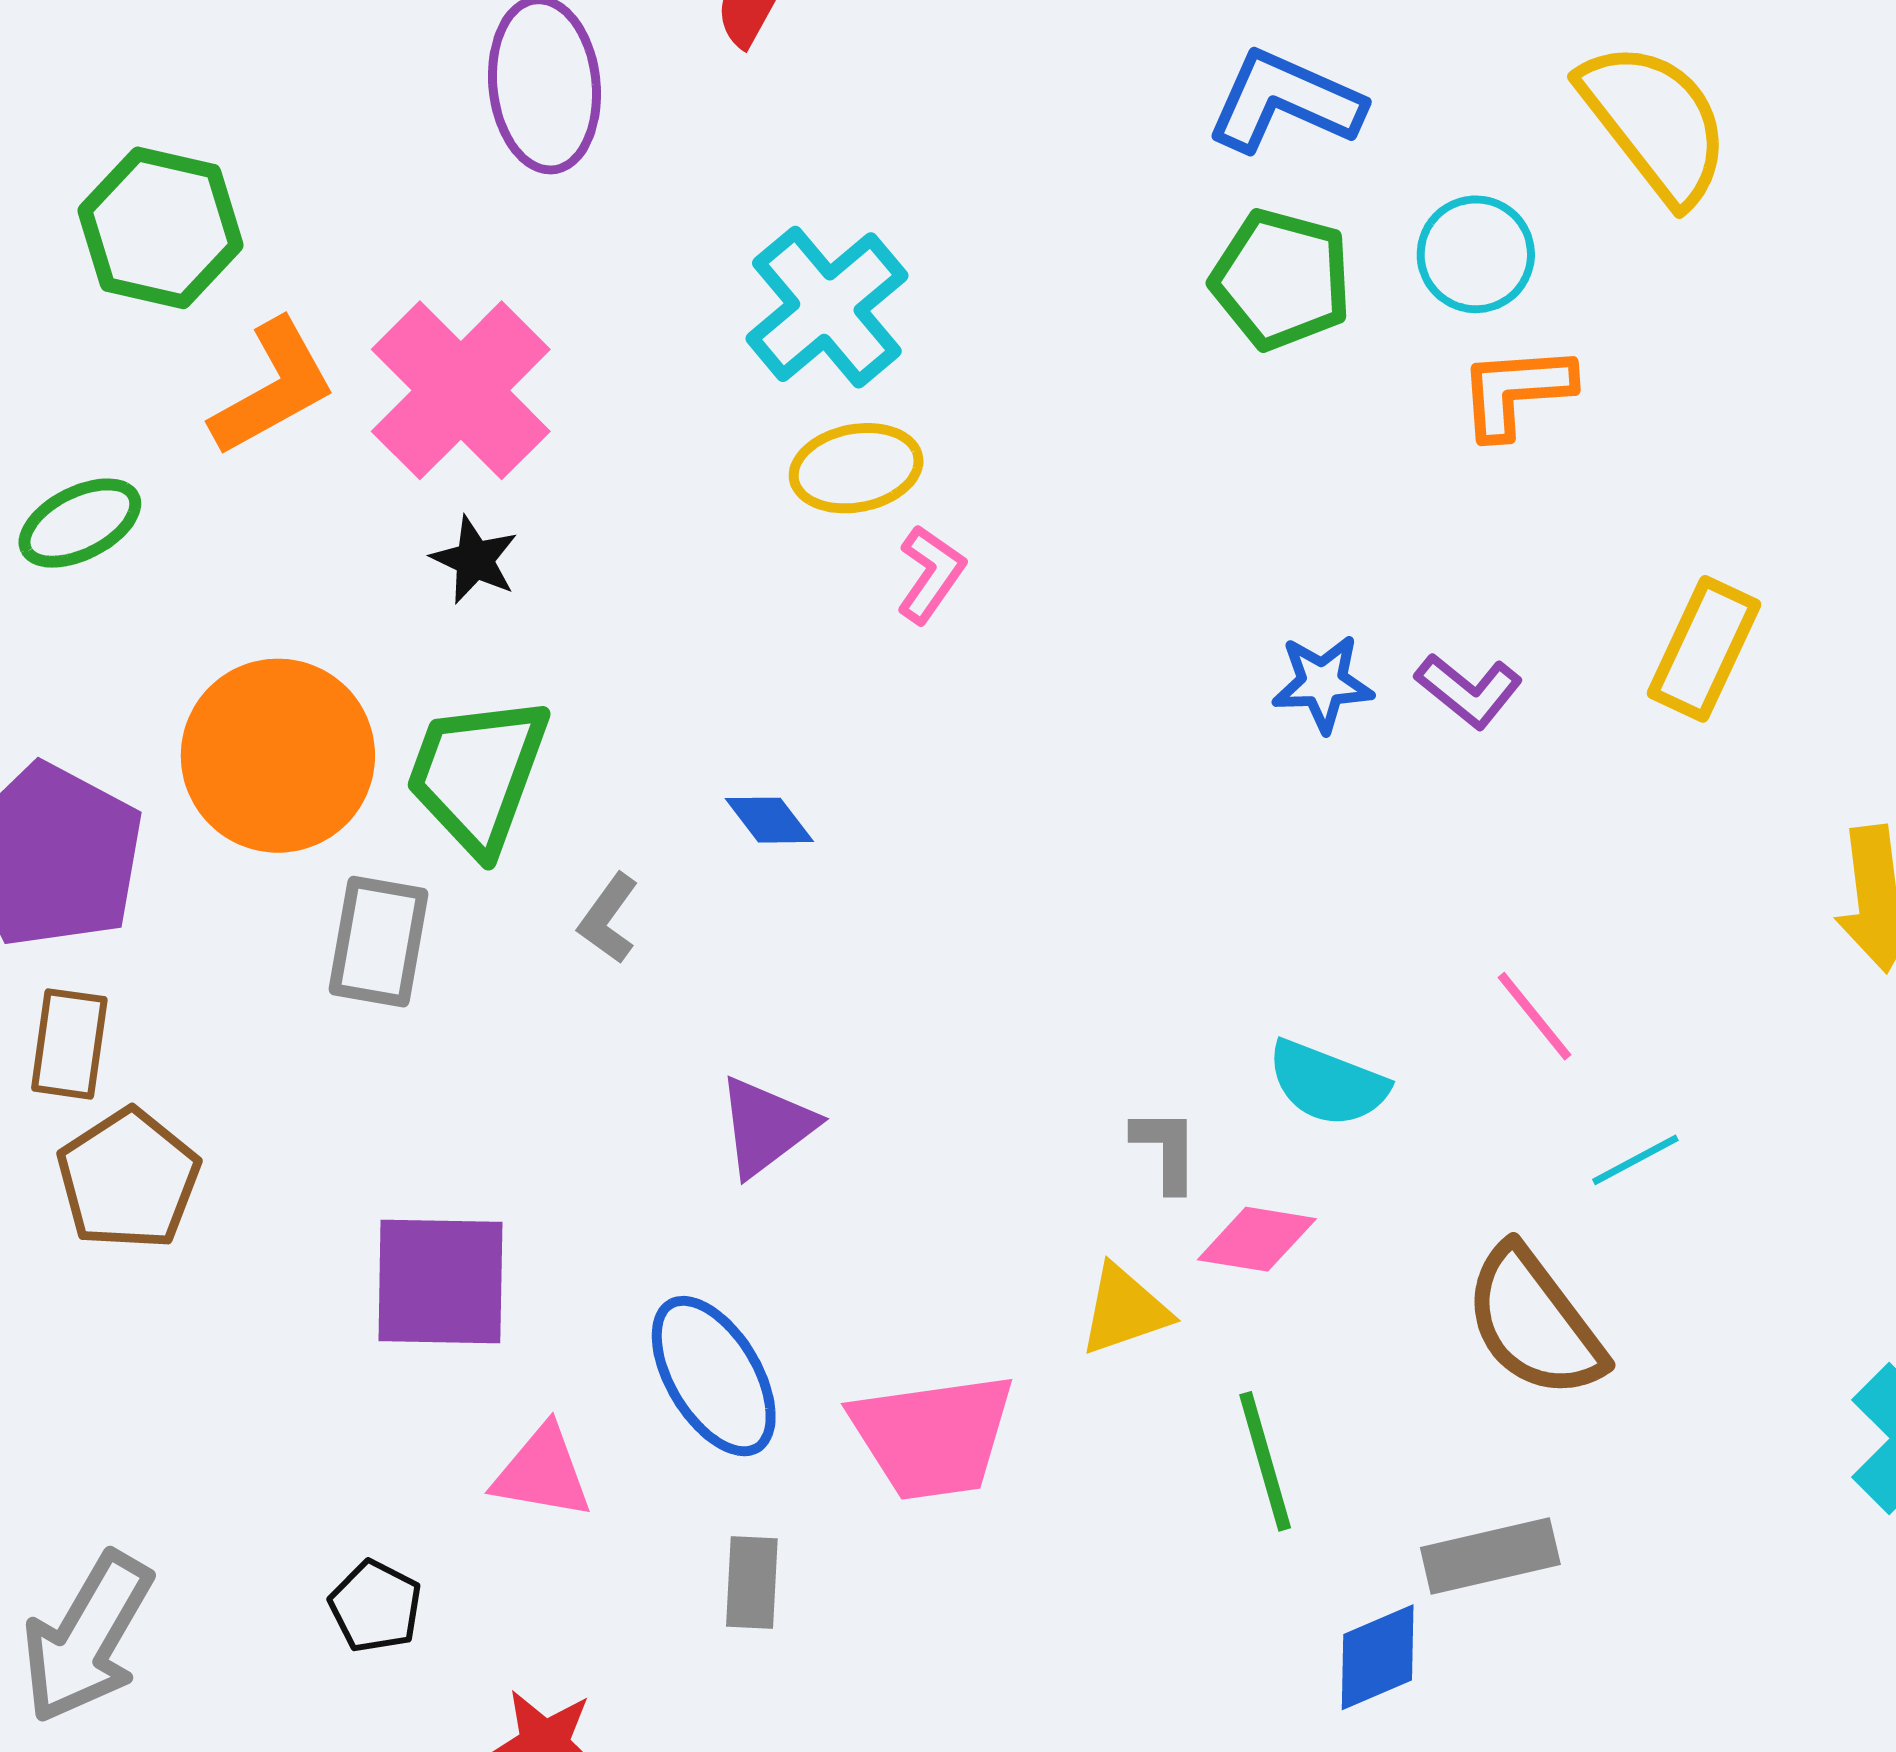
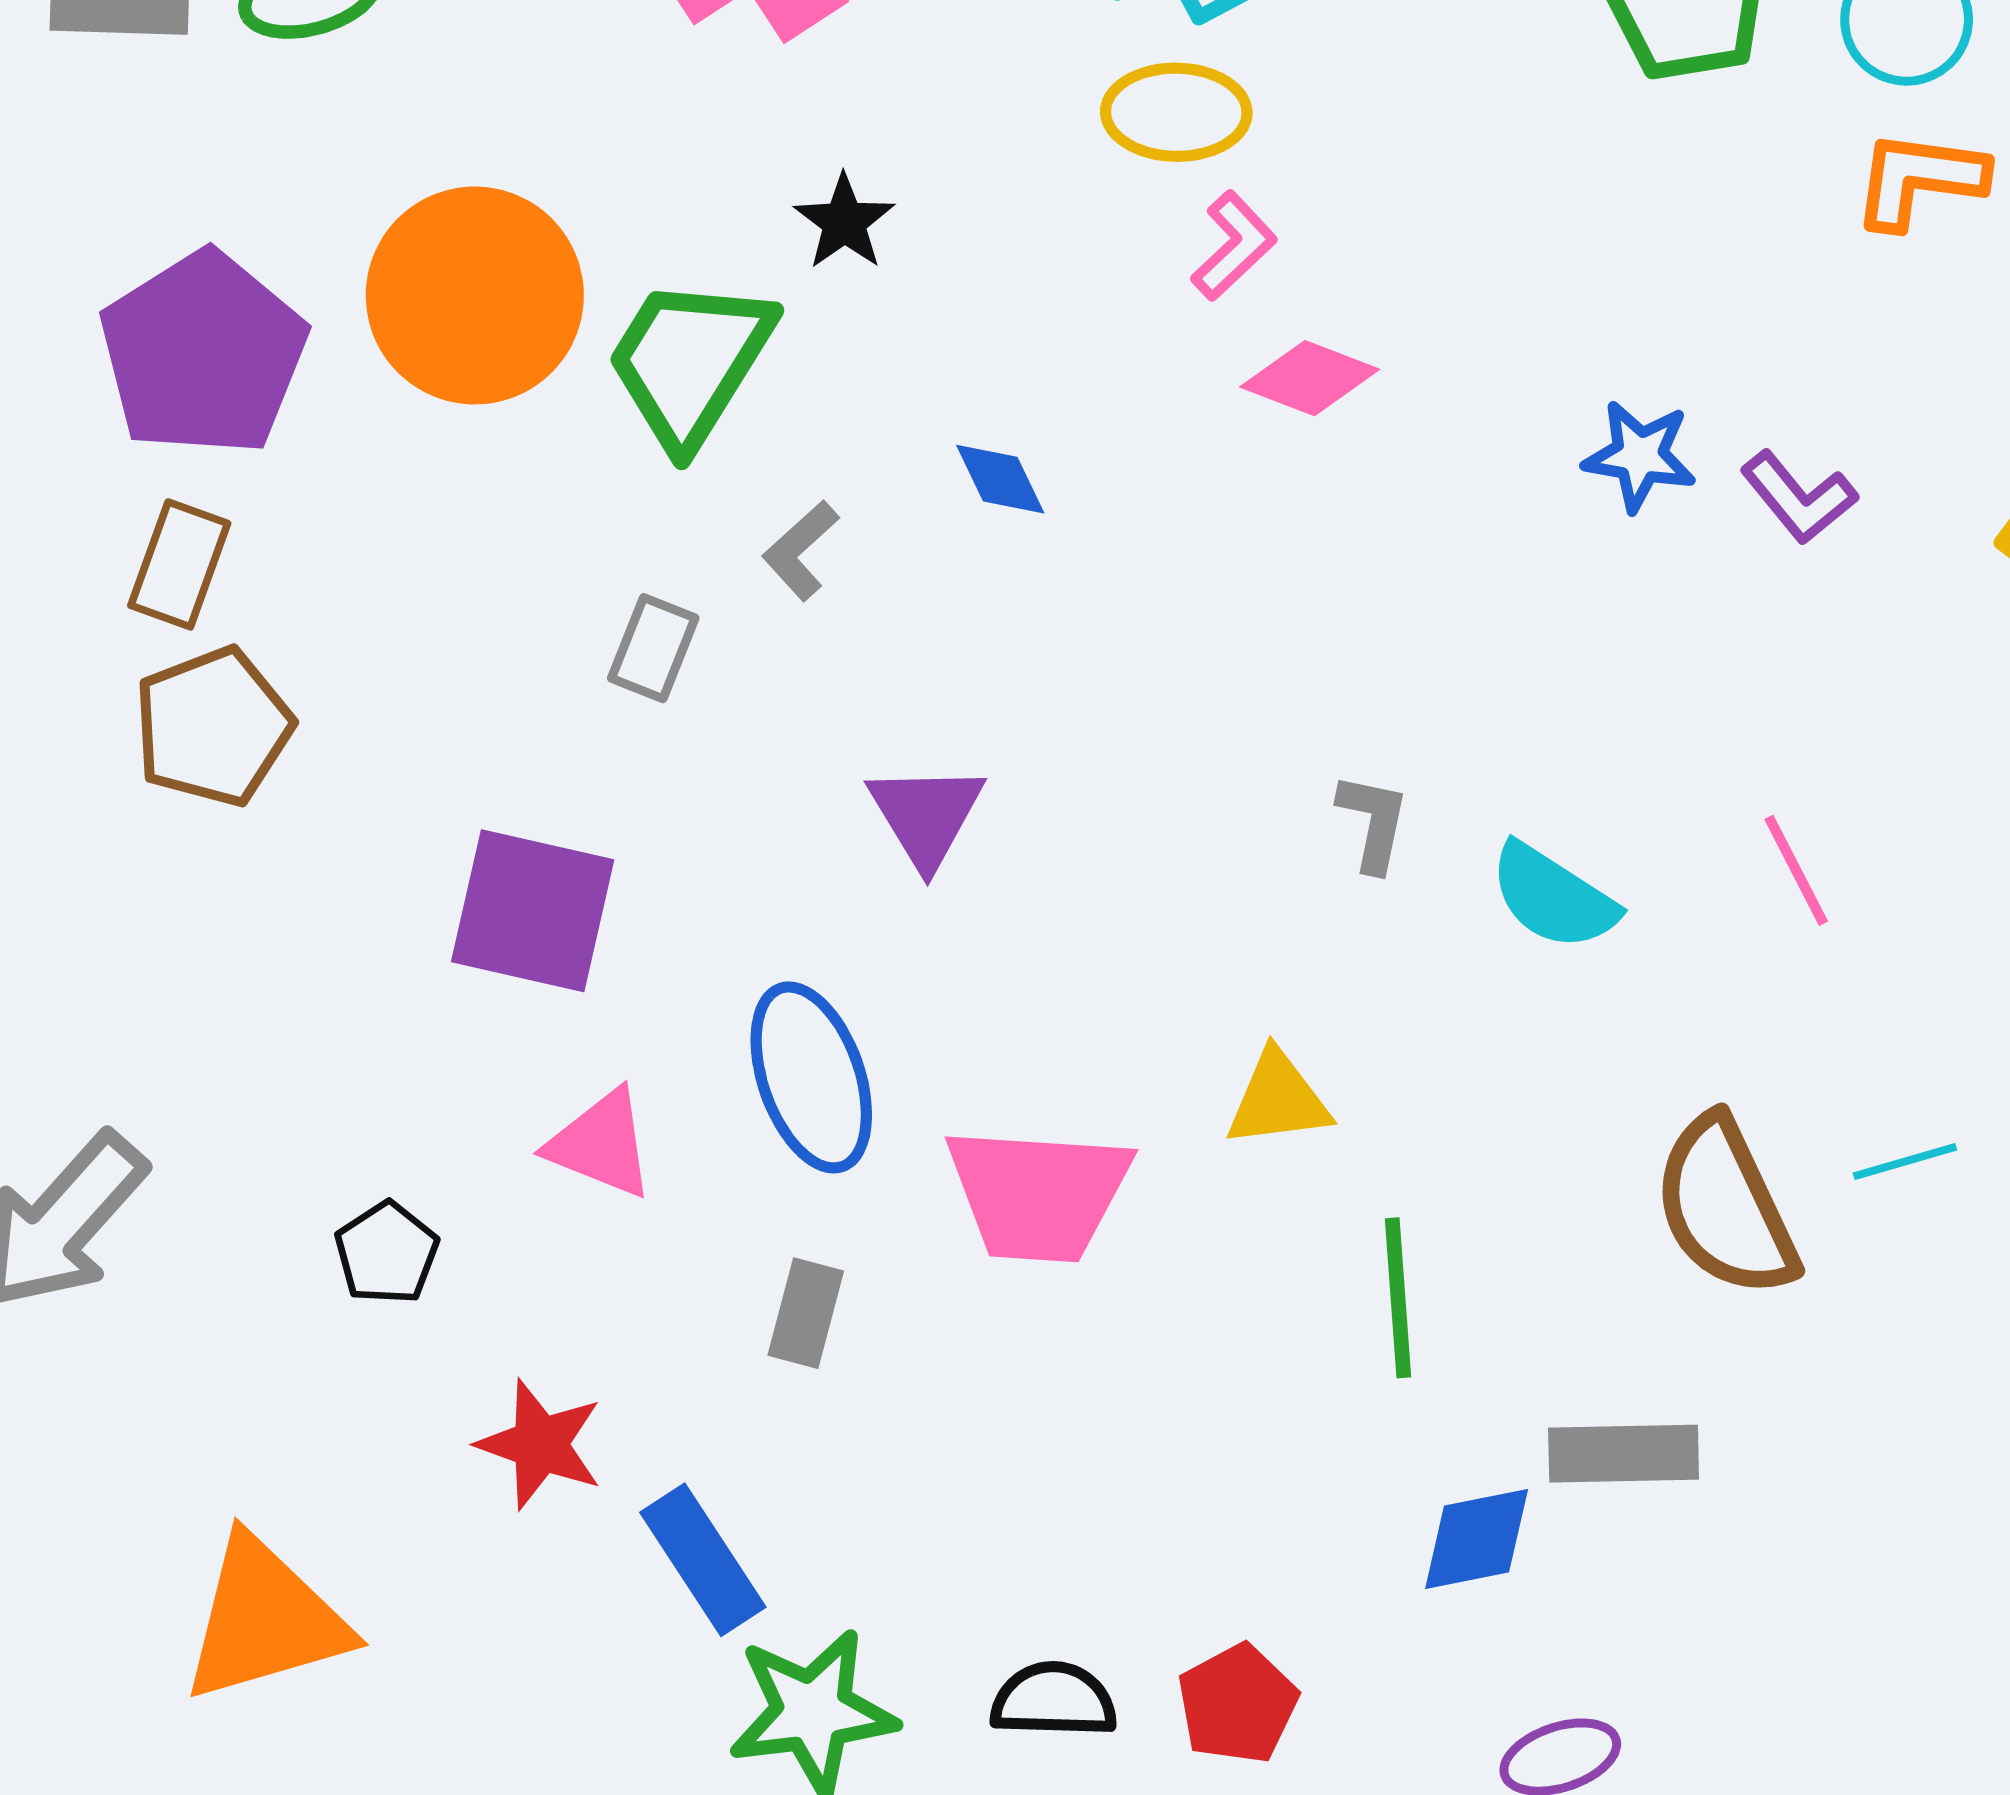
black star: (475, 560) -> (844, 222), moved
gray rectangle: (379, 942) -> (653, 648), moved, size x0.7
purple triangle: (766, 1127) -> (926, 815), turned -36
gray L-shape: (1166, 1150) -> (1373, 822), moved
cyan line: (1635, 1160) -> (1905, 1161), moved
pink diamond: (1257, 1239) -> (1310, 378), moved

